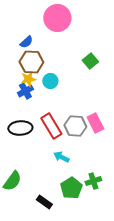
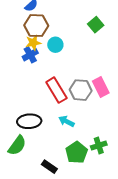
black ellipse: (20, 128) -> (29, 121), moved

